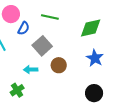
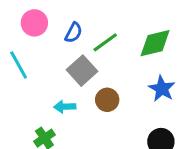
green line: (50, 17) -> (105, 42), moved, turned -48
blue semicircle: (24, 28) -> (74, 33), moved

